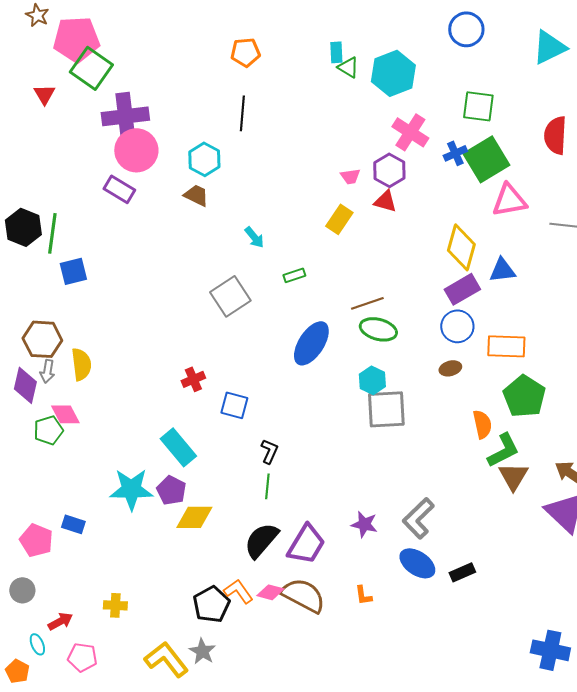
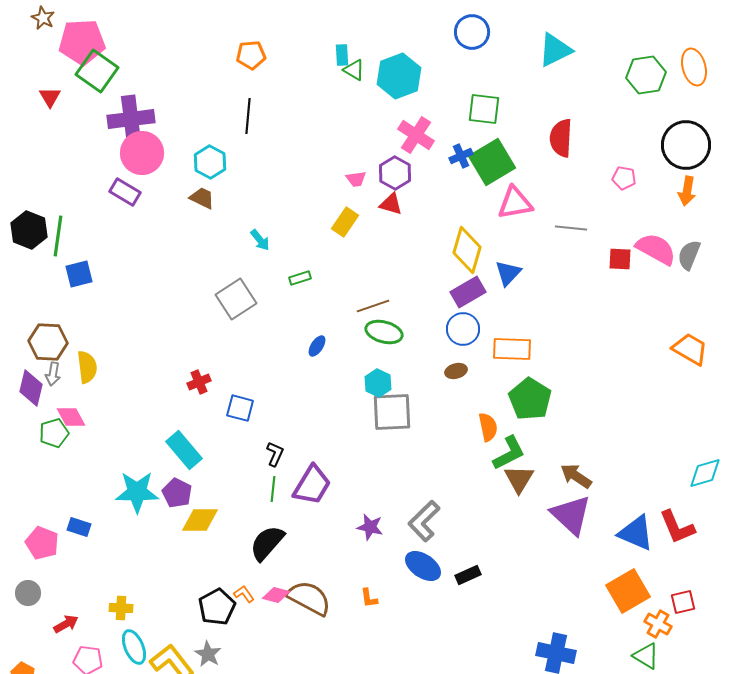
blue triangle: (502, 270) -> (508, 273), turned -40
blue ellipse: (311, 343) -> (317, 346), size x0.5
purple trapezoid: (306, 544) -> (312, 485), moved
orange L-shape: (238, 591) -> (244, 594), size x0.7
cyan ellipse: (37, 644) -> (134, 647), moved, size x1.6

